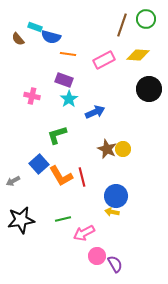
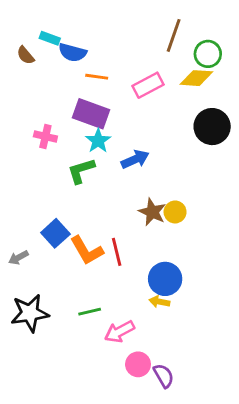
green circle: (146, 19) -> (208, 54), moved
purple rectangle: (64, 80) -> (91, 114), size x1.4
green L-shape: (57, 135) -> (81, 171), moved

